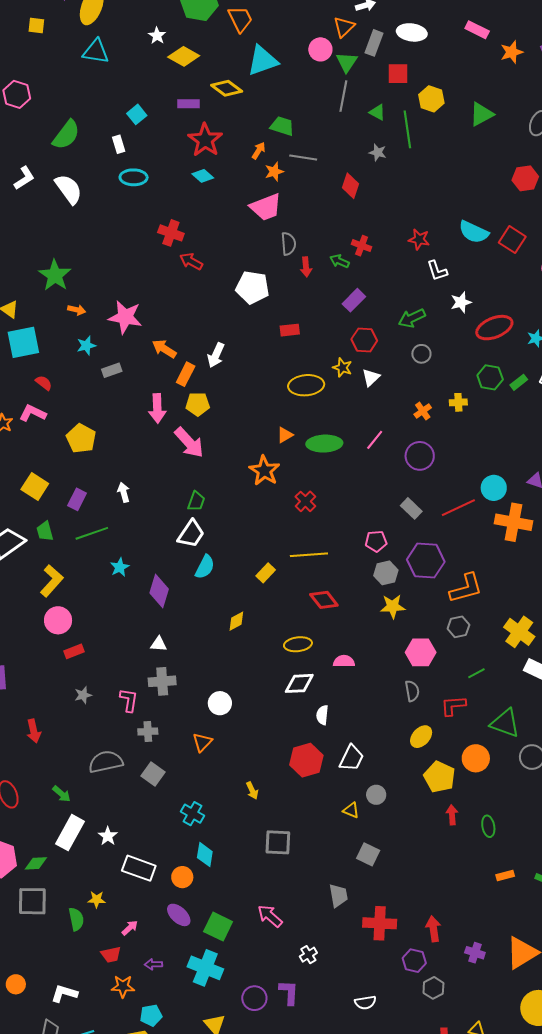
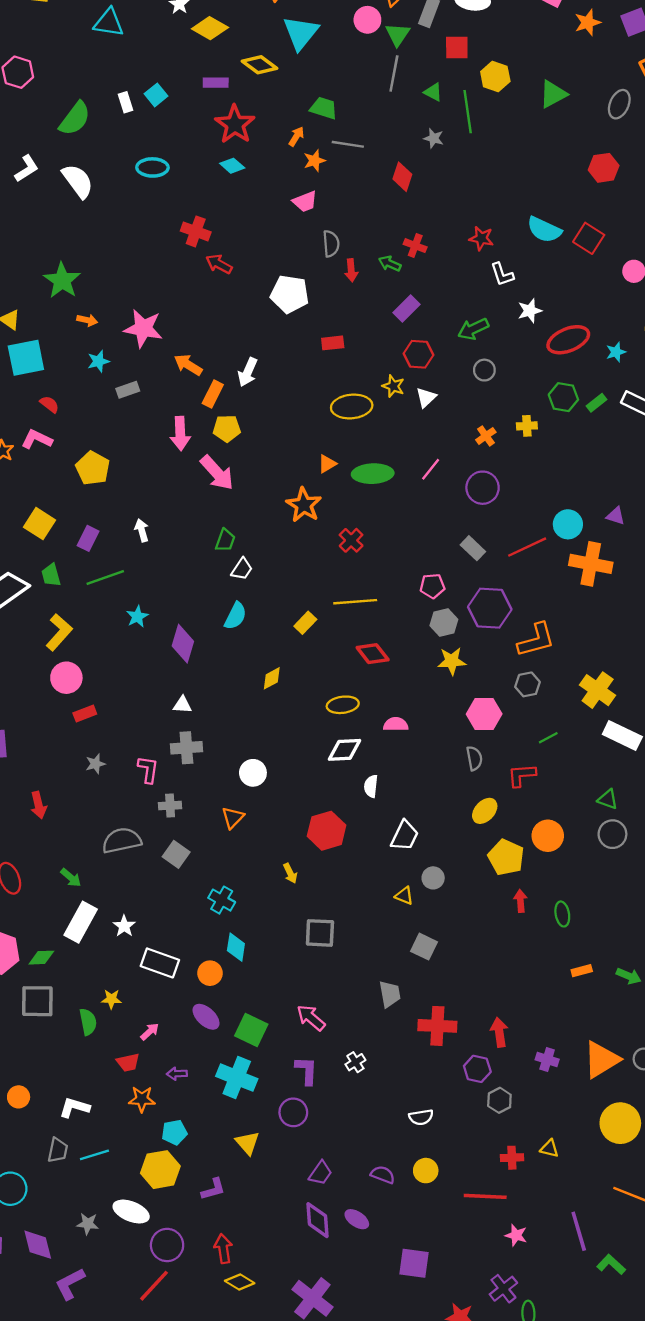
cyan triangle: (263, 61) -> (301, 33), turned -32
white rectangle: (119, 144) -> (126, 102), moved
pink trapezoid: (266, 207) -> (305, 202), size x0.7
white trapezoid: (191, 534) -> (242, 569), moved, size x0.7
green triangle: (505, 723) -> (608, 799), moved, size x0.6
red hexagon: (306, 760) -> (327, 831), moved
purple L-shape: (289, 992) -> (306, 1071), moved

